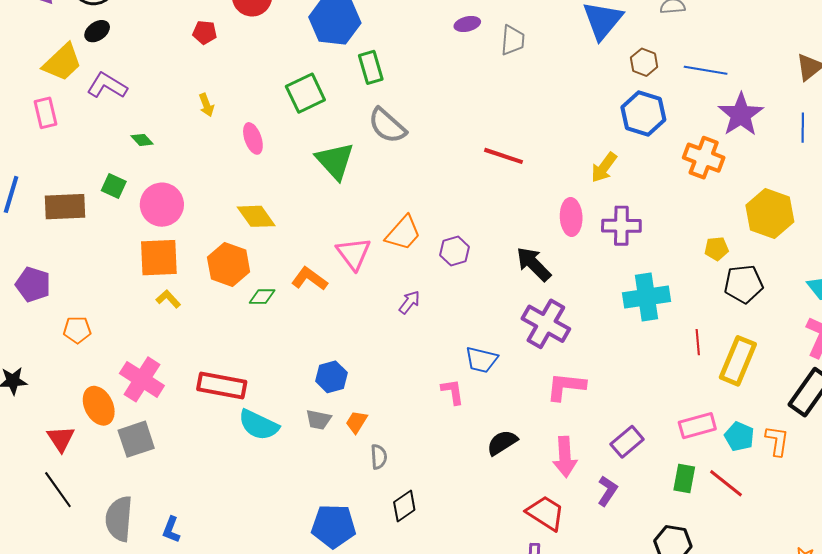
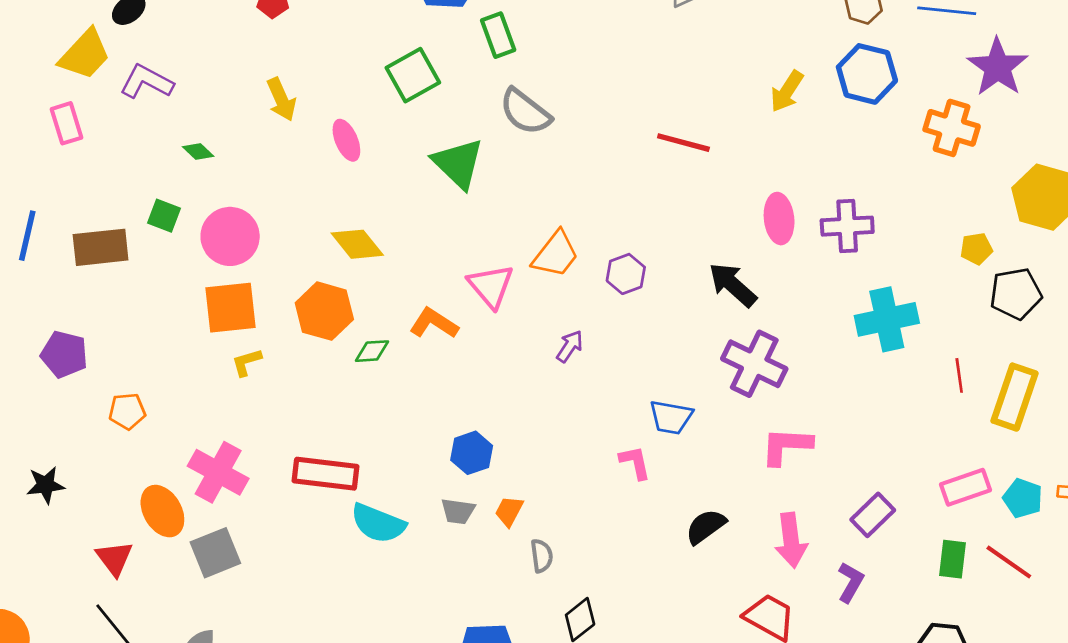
yellow arrow: (206, 105) -> (281, 99), size x1.4
yellow arrow: (604, 167) -> (787, 91), moved
yellow L-shape: (168, 299) -> (247, 362), turned -60

